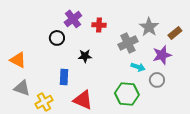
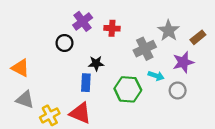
blue rectangle: (64, 77) -> (86, 83), moved
green hexagon: (127, 94) -> (128, 89), moved
red triangle: (83, 100) -> (80, 113), moved

